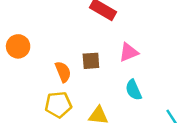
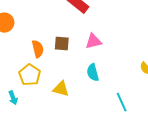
yellow pentagon: (58, 105) -> (30, 75), turned 30

